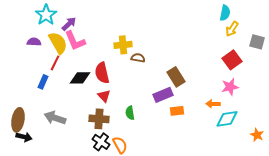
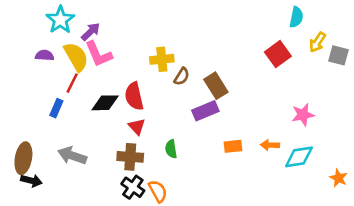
yellow arrow: (232, 29) -> (317, 42), moved
brown semicircle: (138, 58) -> (182, 76), turned 112
red square: (232, 60) -> (278, 54), moved
brown rectangle: (176, 77) -> (216, 86), moved
purple rectangle: (163, 95) -> (205, 111), moved
orange arrow: (213, 104) -> (270, 145), moved

